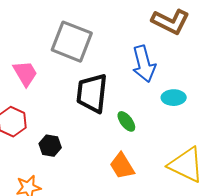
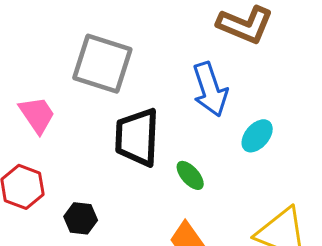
cyan ellipse: (174, 98) -> (257, 136), turned -45

